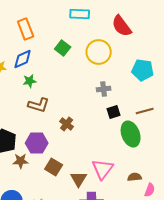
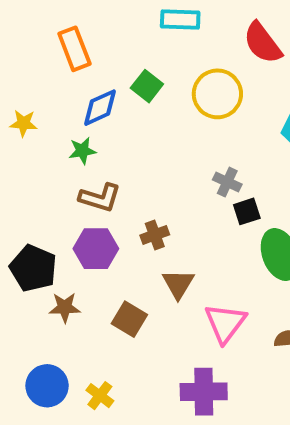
blue diamond: (23, 59) -> (100, 108), moved
gray cross: (104, 89) -> (227, 182), moved, turned 32
brown cross: (67, 124) -> (155, 235), turned 32
purple hexagon: (37, 143) -> (96, 249), moved
brown triangle: (79, 179) -> (178, 284), moved

